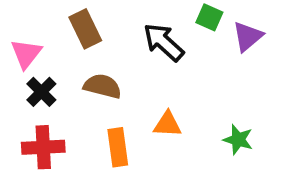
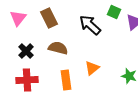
pink triangle: (26, 54) -> (18, 18), moved
orange triangle: (167, 124) -> (92, 68), turned -42

